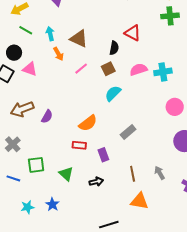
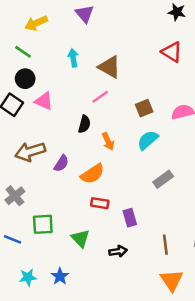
green line: (26, 30) -> (23, 52), moved
red triangle: (133, 33) -> (172, 52), moved
black semicircle: (114, 48) -> (84, 124), moved
orange arrow: (58, 54) -> (108, 141), moved
pink line: (81, 69) -> (100, 97), moved
orange semicircle: (88, 123) -> (92, 174), moved
gray rectangle: (128, 132) -> (163, 179), moved
orange triangle: (140, 201) -> (172, 280), turned 42

